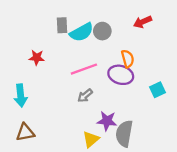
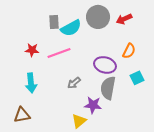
gray circle: (102, 31) -> (98, 17), moved, size x1.5
orange semicircle: (128, 59) -> (129, 51), moved, turned 42
pink line: (84, 69) -> (59, 53), moved
cyan arrow: (21, 96) -> (31, 83), moved
gray semicircle: (124, 134) -> (108, 88), moved

